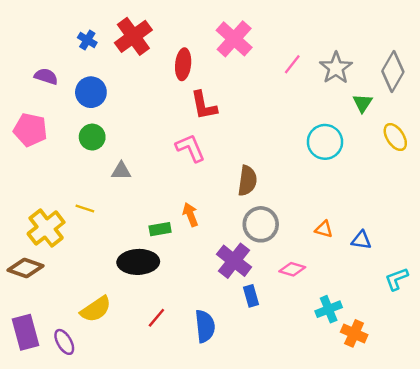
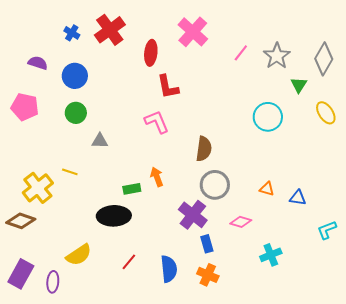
purple rectangle: (25, 332) -> (21, 274), turned 44
orange cross: (354, 333) -> (208, 275), moved
purple ellipse: (64, 342) -> (53, 282), turned 35

